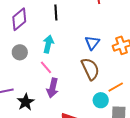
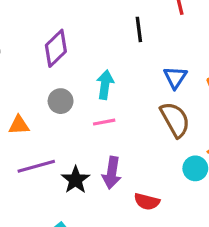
black line: (56, 12) -> (139, 29), moved
pink line: (46, 67) -> (104, 122), turned -56
purple arrow: (53, 88) -> (112, 173), moved

